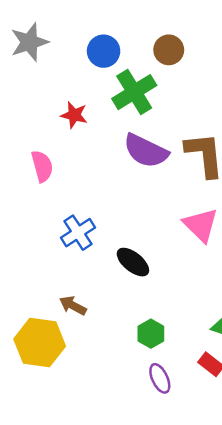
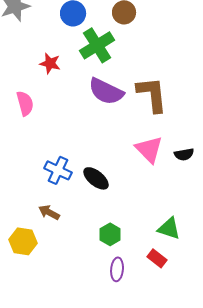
blue cross: (78, 233) -> (58, 170), moved, turned -32
yellow hexagon: (40, 343) -> (23, 241), size x0.7
purple ellipse: (160, 378) -> (117, 269), turned 30

